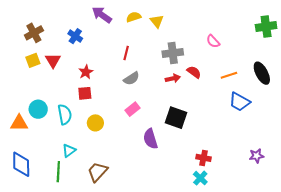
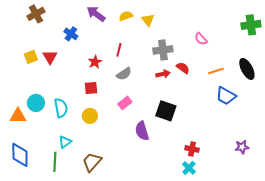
brown cross: (34, 33) -> (36, 14), moved
red star: (86, 72) -> (95, 62), moved
red square: (85, 93) -> (91, 88), moved

